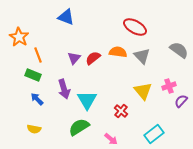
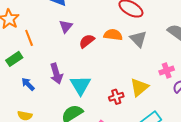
purple triangle: (74, 58) -> (66, 26), moved
green rectangle: (33, 75) -> (14, 59), moved, turned -56
yellow triangle: (143, 91) -> (139, 87), moved, turned 30
red cross: (121, 111) -> (116, 97), turned 32

